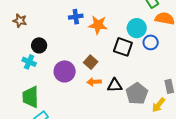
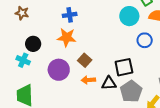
brown star: (20, 21) -> (22, 13), moved
orange star: (98, 25) -> (67, 37), moved
cyan circle: (137, 28) -> (129, 16), moved
black square: (123, 47) -> (124, 67), moved, turned -30

